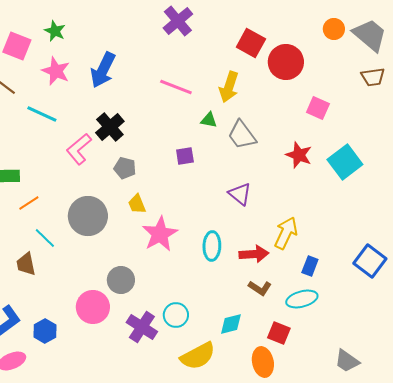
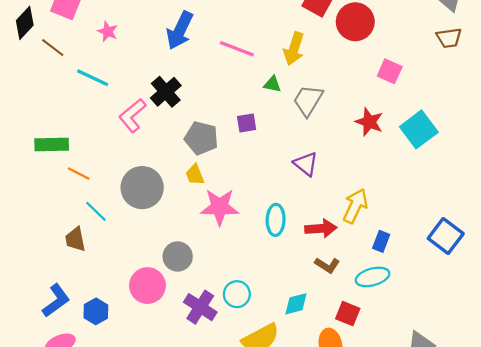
blue arrow: (103, 70) -> (180, 30), moved
pink star: (56, 71) -> (108, 31), size x0.7
gray trapezoid: (242, 135) -> (308, 100), turned 68
gray pentagon: (125, 168) -> (201, 138), moved, size x1.4
orange line: (29, 203) -> (79, 174), turned 60
pink star: (160, 234) -> (220, 207), turned 30

